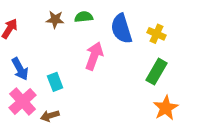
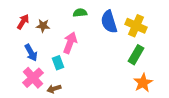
brown star: (55, 20) -> (43, 26), moved
yellow cross: (157, 34) -> (136, 26), size x1.5
pink arrow: (94, 56) -> (70, 43), moved

